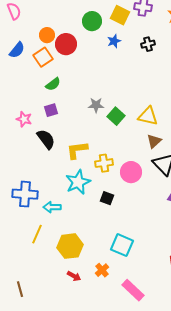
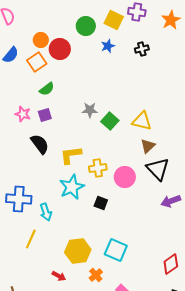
pink star: (24, 119) -> (23, 114), moved
cyan arrow: (52, 207) -> (46, 212), turned -108
yellow hexagon: (70, 246) -> (78, 251), moved
red arrow: (74, 276) -> (59, 276), moved

